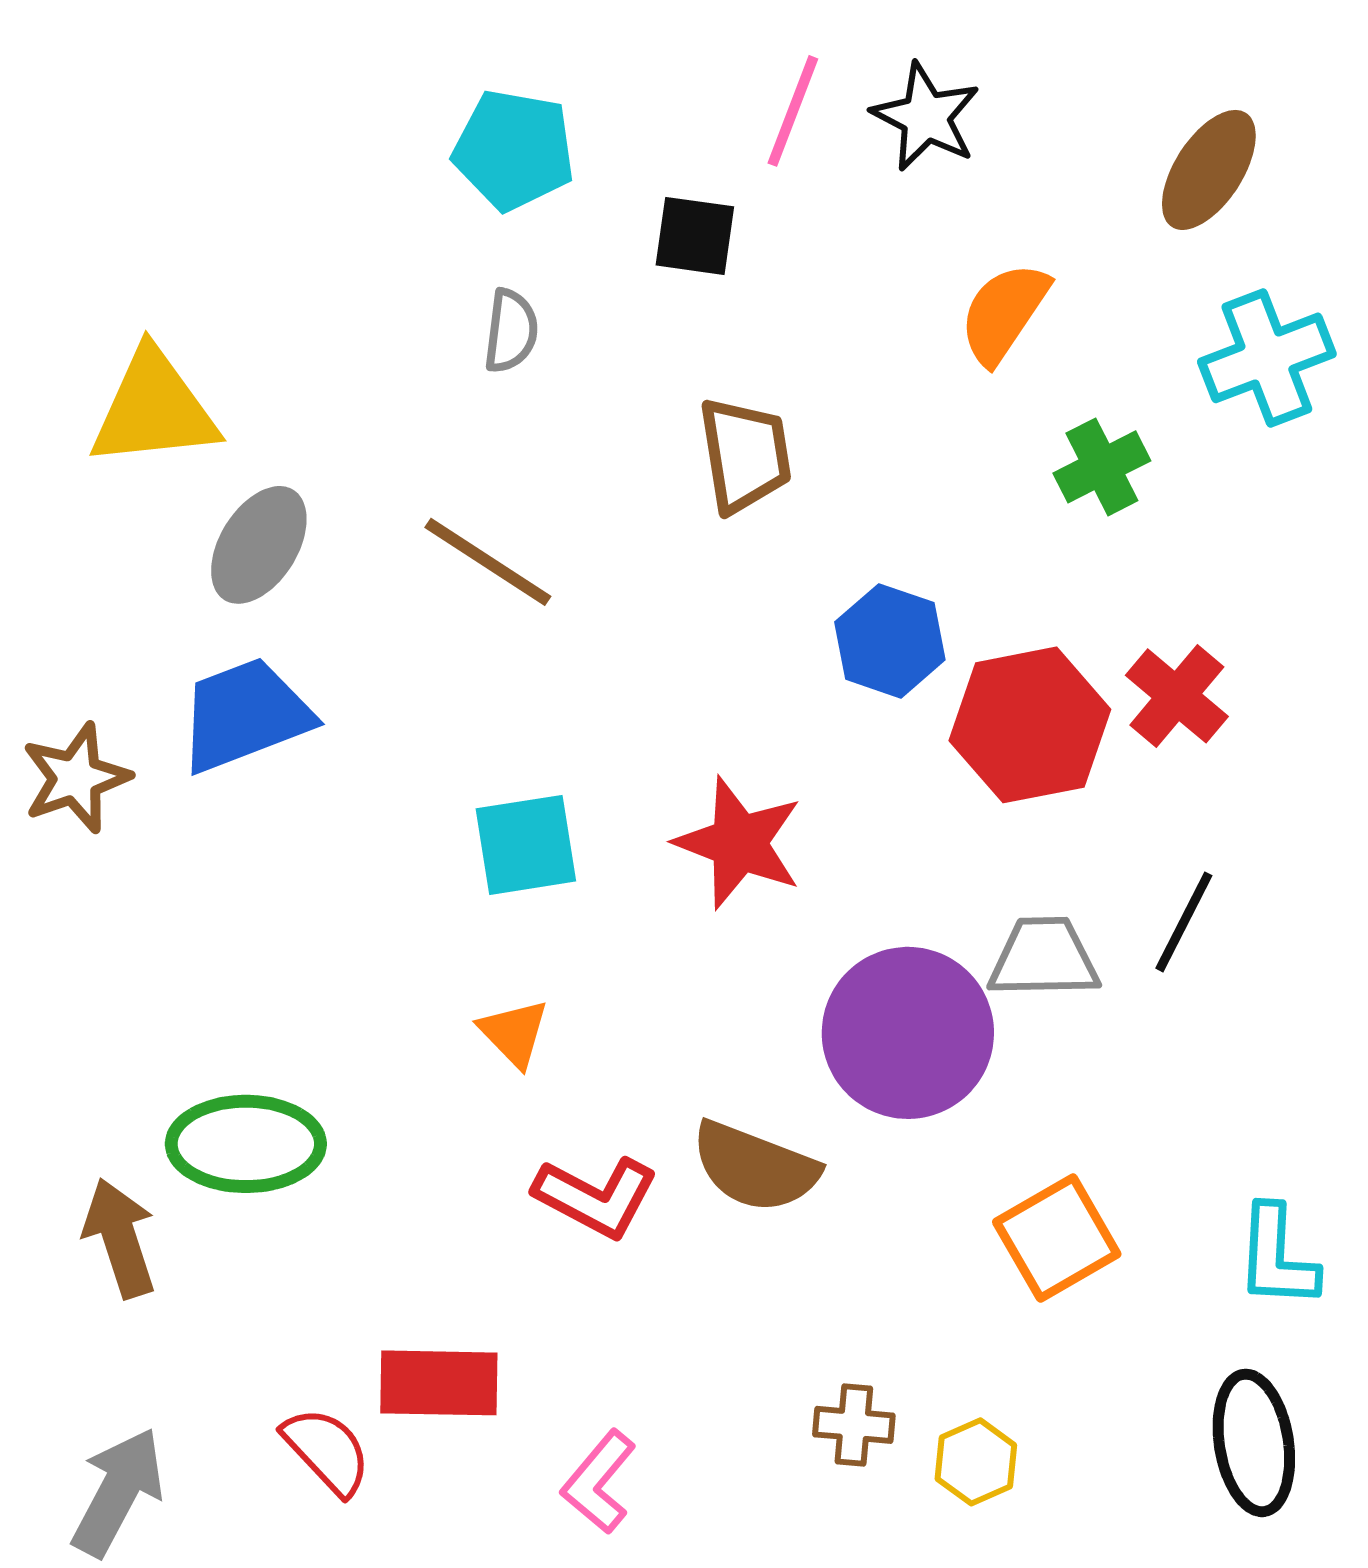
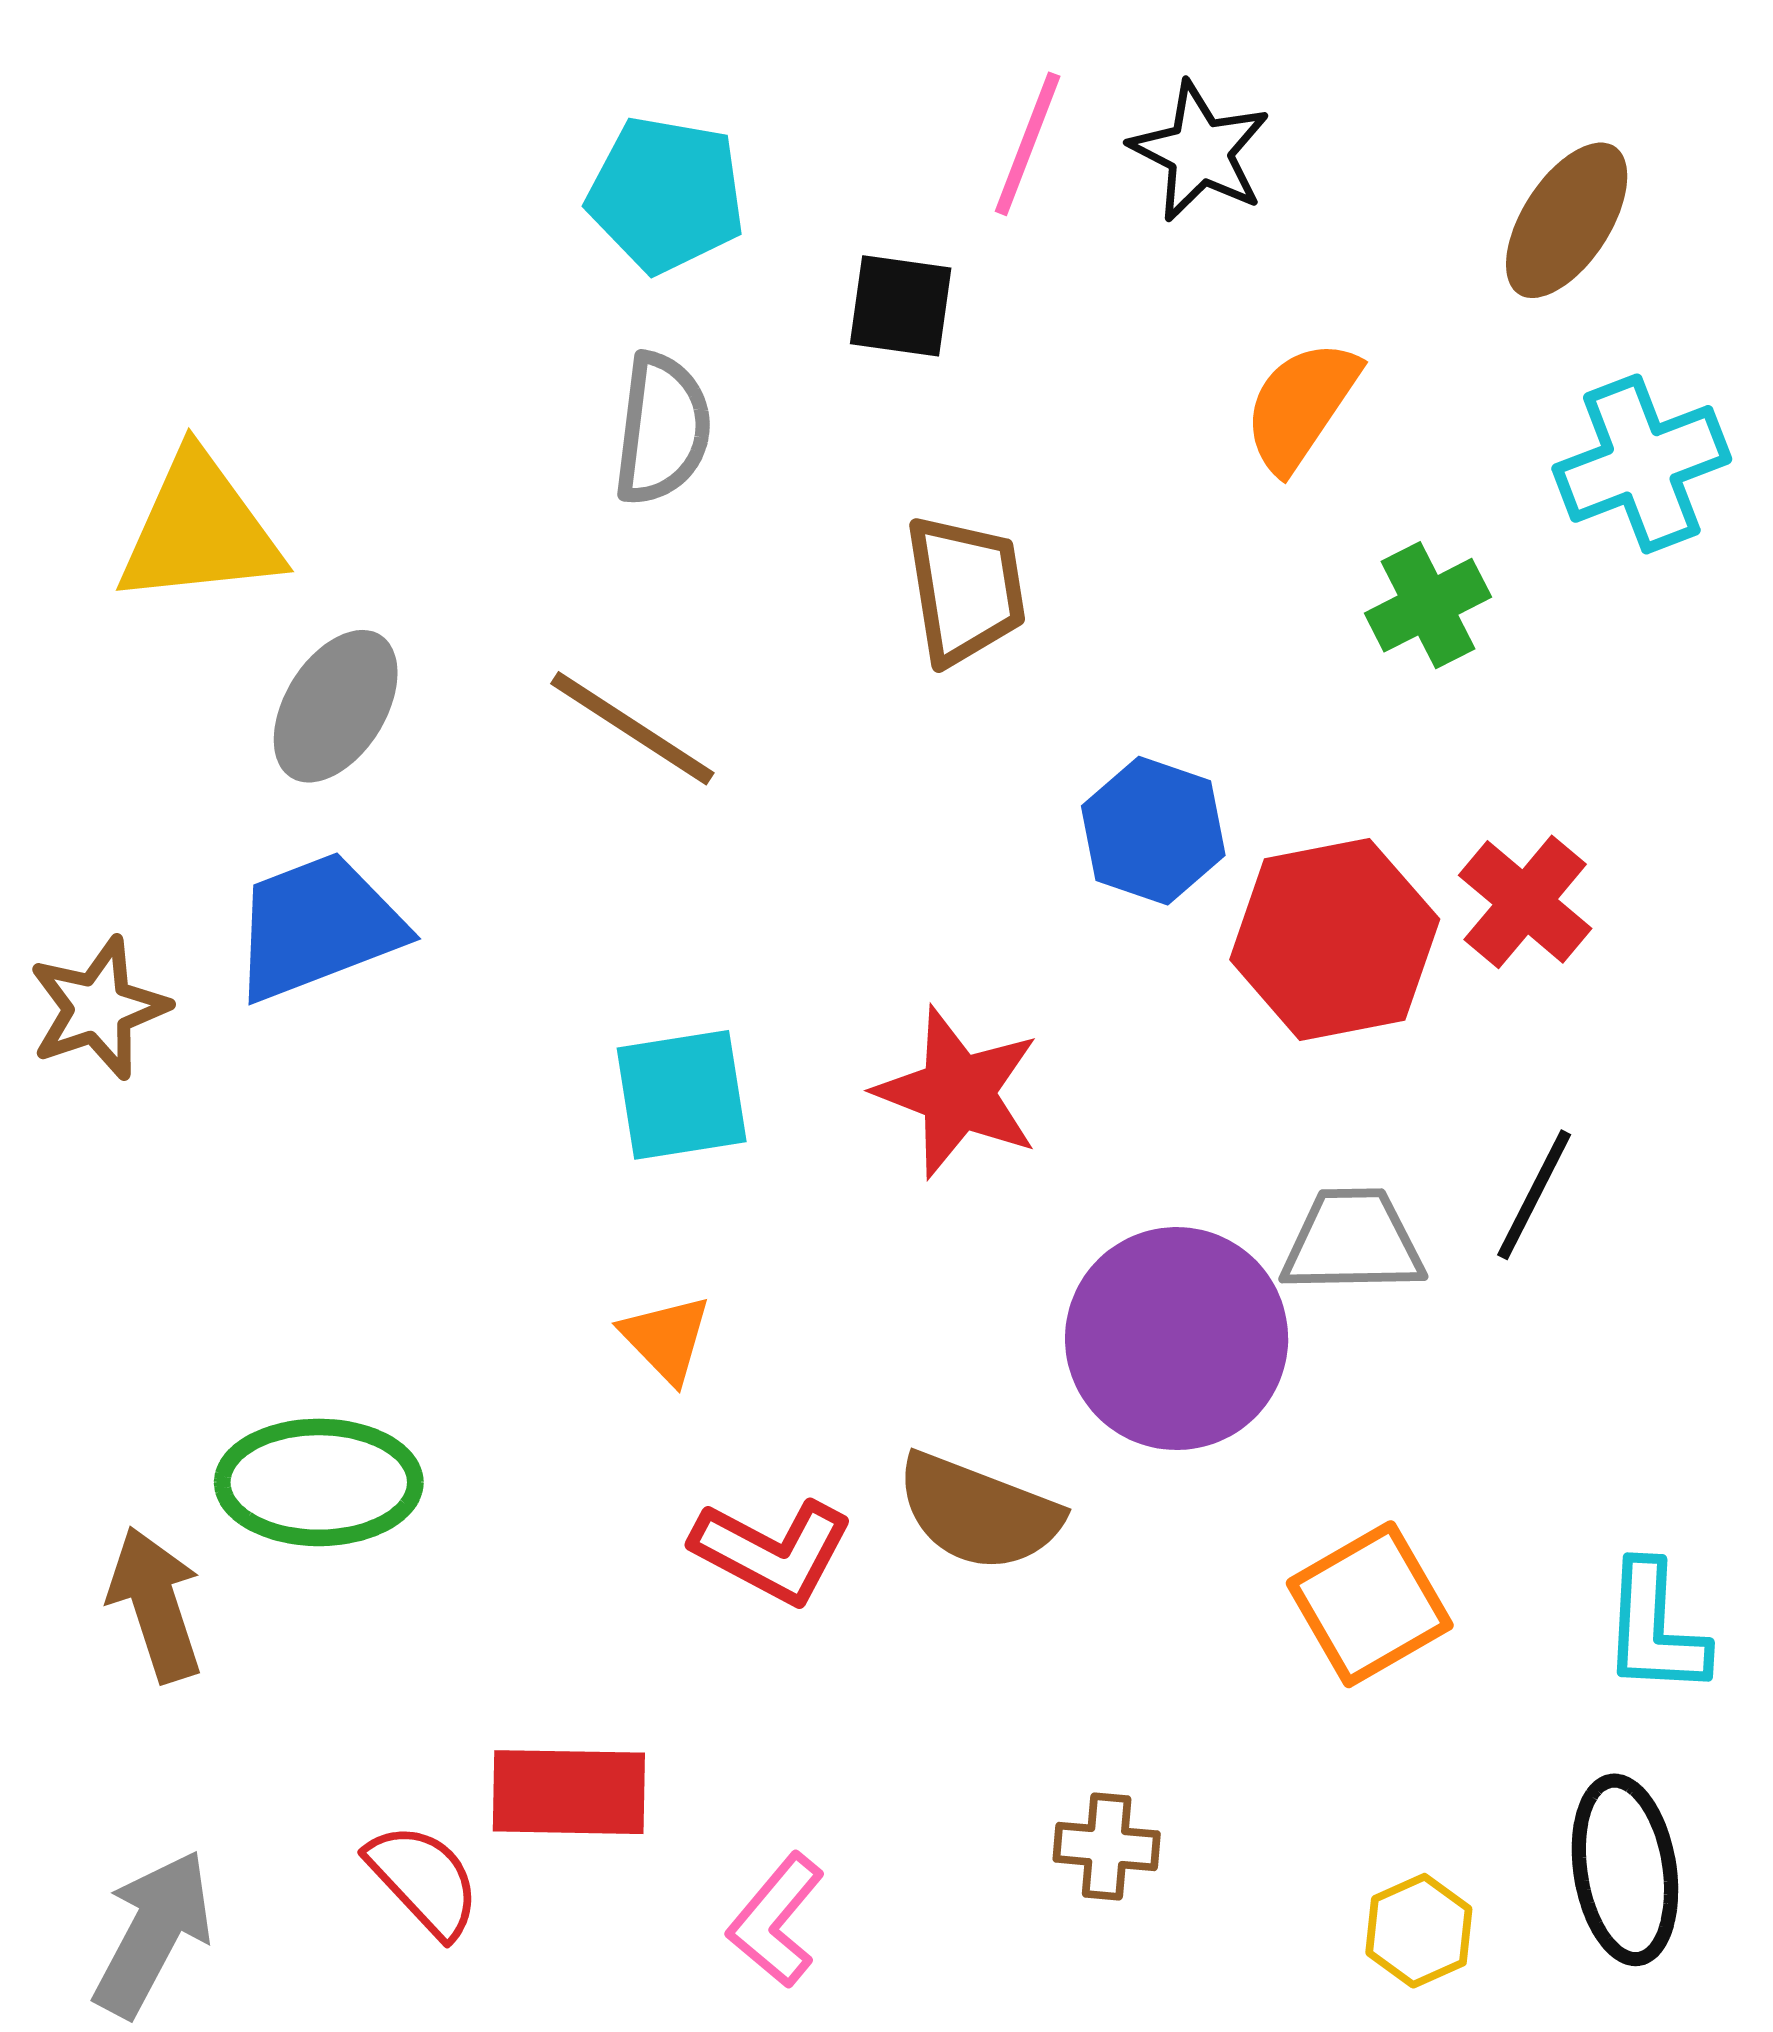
gray semicircle: (511, 331) -> (662, 429), size x1.4
yellow hexagon: (976, 1462) -> (1419, 1931), moved

